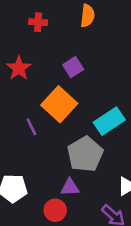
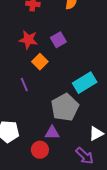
red star: (19, 68) -> (28, 40), moved, turned -30
orange square: (59, 104) -> (40, 62), moved, size x0.6

